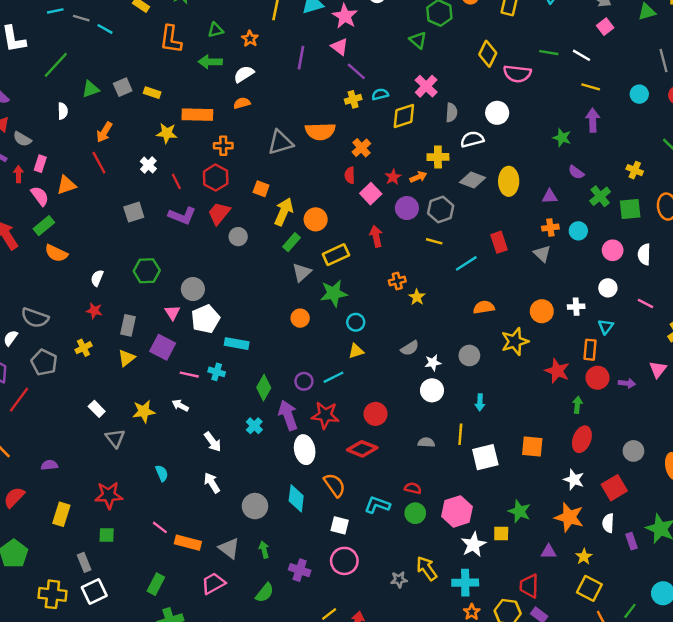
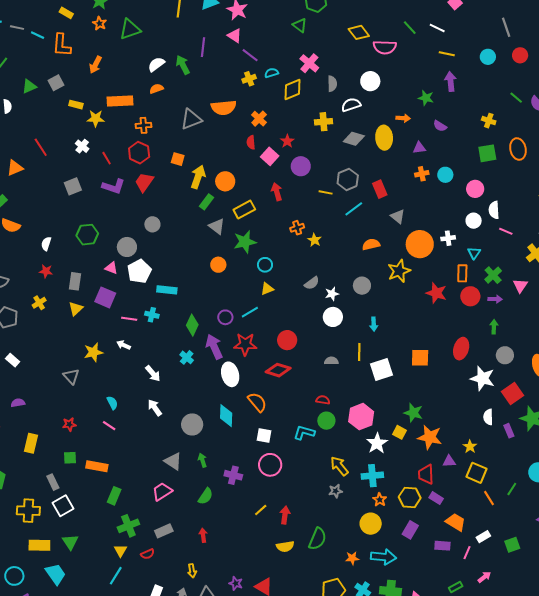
green triangle: (215, 30) -> (130, 29), size x1.6
orange L-shape: (171, 39) -> (62, 45), moved
orange star: (250, 39) -> (100, 23), moved
green line: (549, 53) -> (410, 28), turned 42
yellow diamond: (488, 54) -> (359, 32), turned -60
green arrow: (210, 62) -> (183, 65), moved, turned 66
yellow rectangle: (152, 93) -> (76, 105), moved
orange arrow: (104, 132) -> (95, 65), moved
orange arrow: (418, 177) -> (403, 118), moved, turned 32
green cross: (600, 196) -> (493, 275), moved
gray hexagon: (441, 210) -> (348, 179), moved
gray circle: (238, 237) -> (152, 224), moved
gray triangle: (542, 254) -> (398, 216), moved
white semicircle: (644, 254) -> (494, 210), moved
gray triangle: (302, 272) -> (217, 226), turned -36
orange circle: (542, 311) -> (420, 244), size x1.4
pink triangle: (172, 313) -> (111, 268), turned -32
green arrow: (577, 405) -> (494, 327), moved
white rectangle: (97, 409) -> (13, 360), moved
white star: (574, 480) -> (483, 378), moved, size x1.4
red square: (614, 488) -> (513, 394), moved
red star: (109, 495) -> (69, 424), size x0.6
cyan L-shape: (377, 505) -> (304, 433), moved
orange star: (569, 517) -> (430, 437), moved
pink line: (160, 527) -> (109, 426), moved
yellow square: (501, 534) -> (399, 432), turned 32
orange rectangle: (188, 543) -> (97, 466), moved
purple triangle: (549, 552) -> (449, 461), moved
gray star: (399, 580) -> (336, 491), moved

